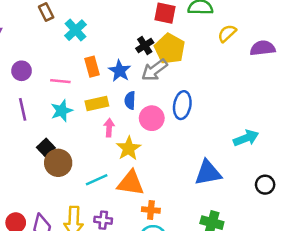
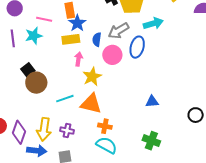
gray arrow: (154, 70) -> (119, 31), moved
blue star: (120, 71) -> (77, 23), moved
cyan star: (62, 111) -> (34, 36), moved
cyan arrow: (246, 138) -> (153, 23), moved
blue triangle: (208, 173) -> (152, 102), size x0.6

